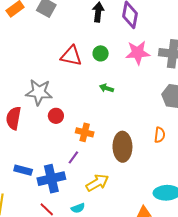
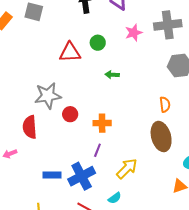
pink star: (138, 53) -> (134, 33), size x0.7
orange semicircle: (160, 135) -> (165, 104), moved
brown ellipse: (122, 147) -> (161, 137), moved

